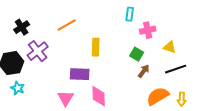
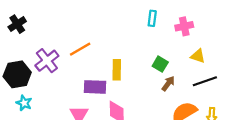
orange line: (67, 25) -> (80, 49), moved
black cross: (22, 27) -> (17, 24), moved
pink cross: (148, 30) -> (184, 26), moved
yellow rectangle: (96, 47) -> (117, 70), moved

